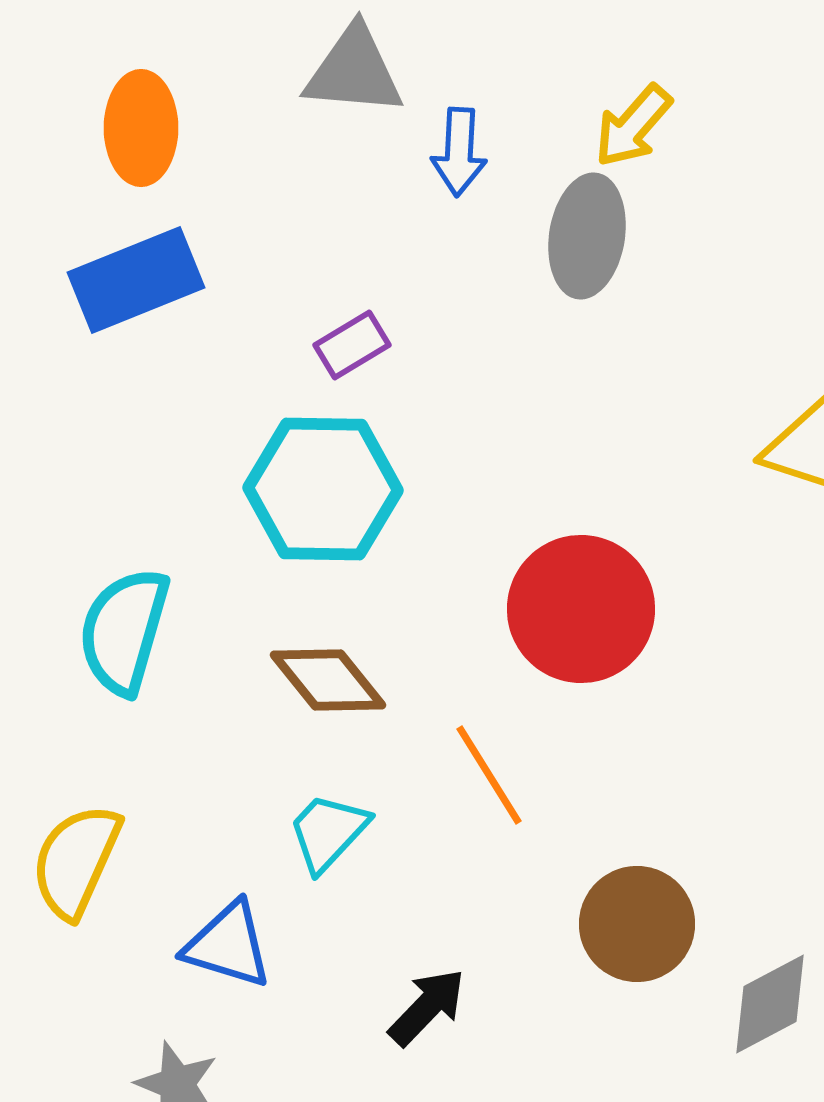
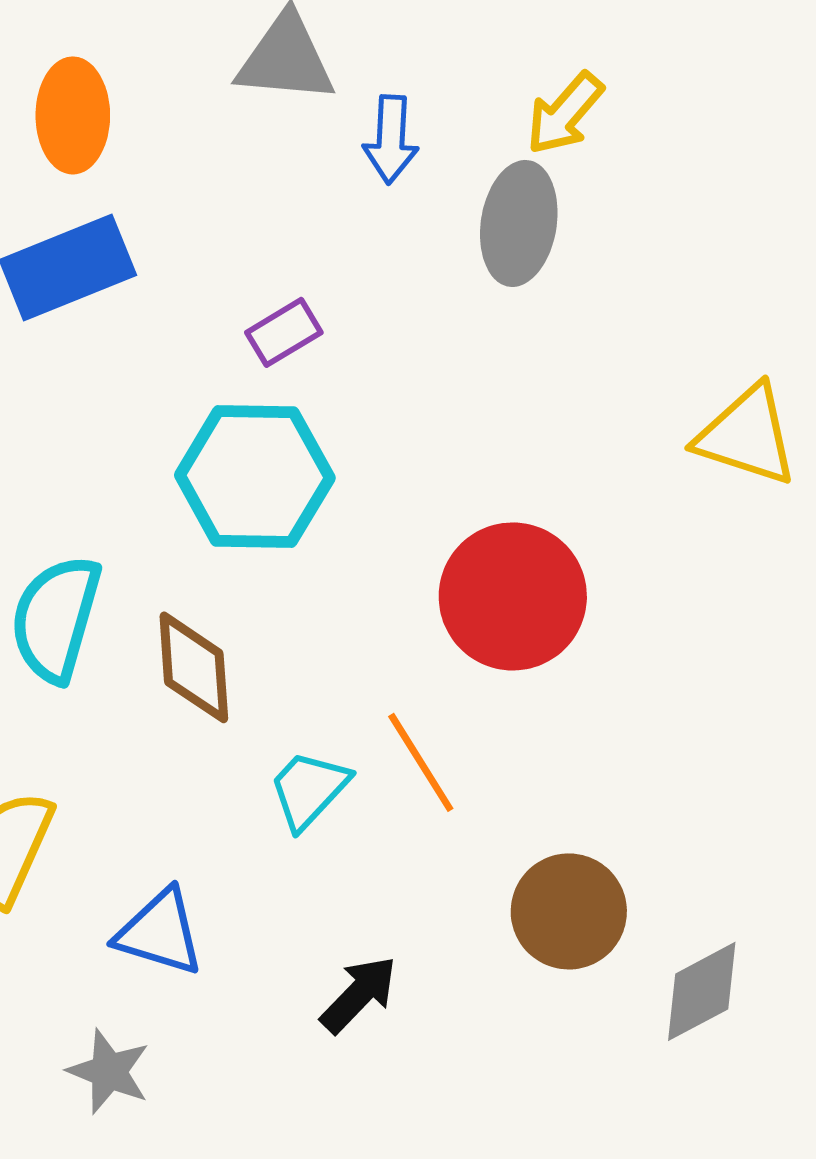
brown diamond: (328, 680) -> (194, 667), moved, turned 35
cyan trapezoid: (328, 832) -> (309, 789), moved

